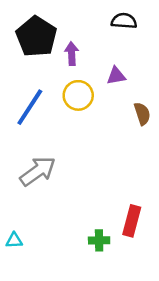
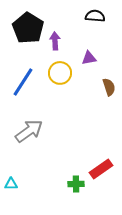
red rectangle: (132, 221) -> (101, 169), turned 40

